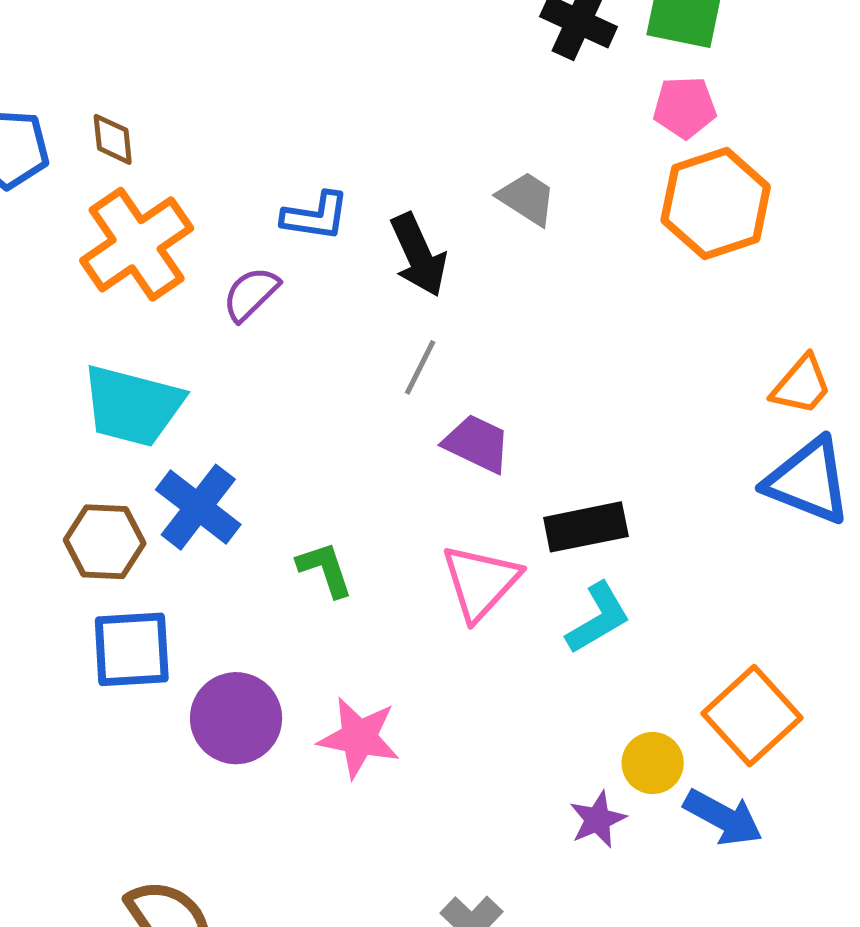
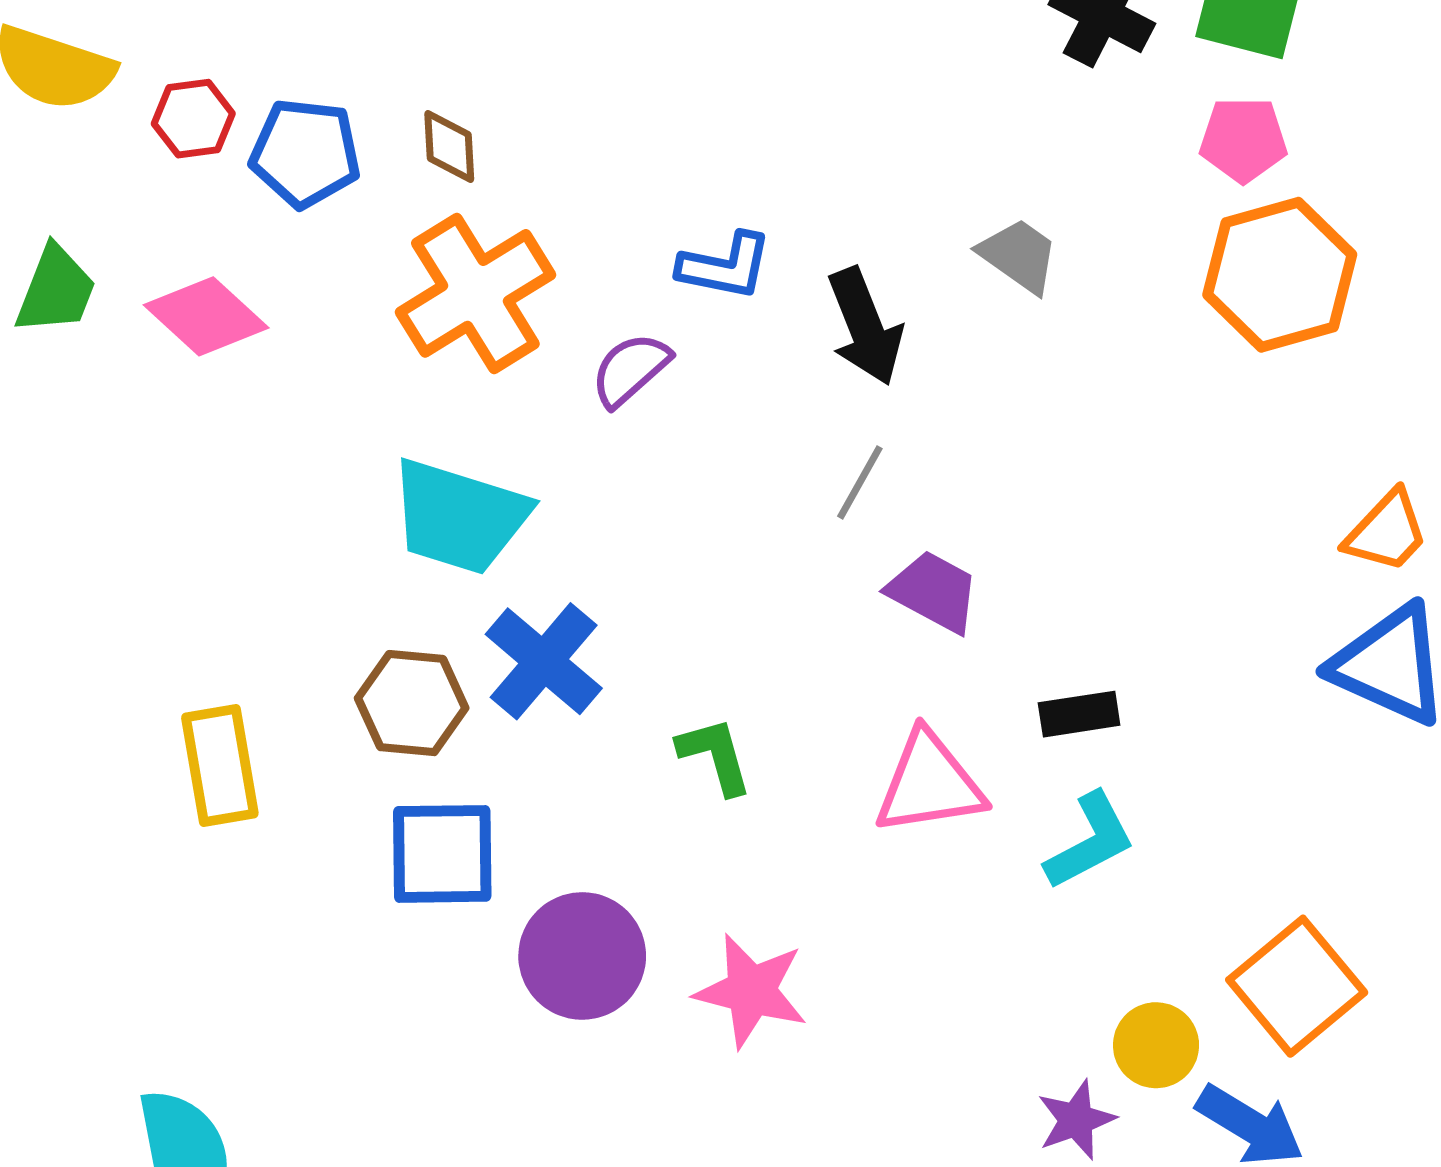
black rectangle: (586, 527) -> (1079, 714), size x0.7
pink triangle: (480, 582) -> (929, 784), turned 36

